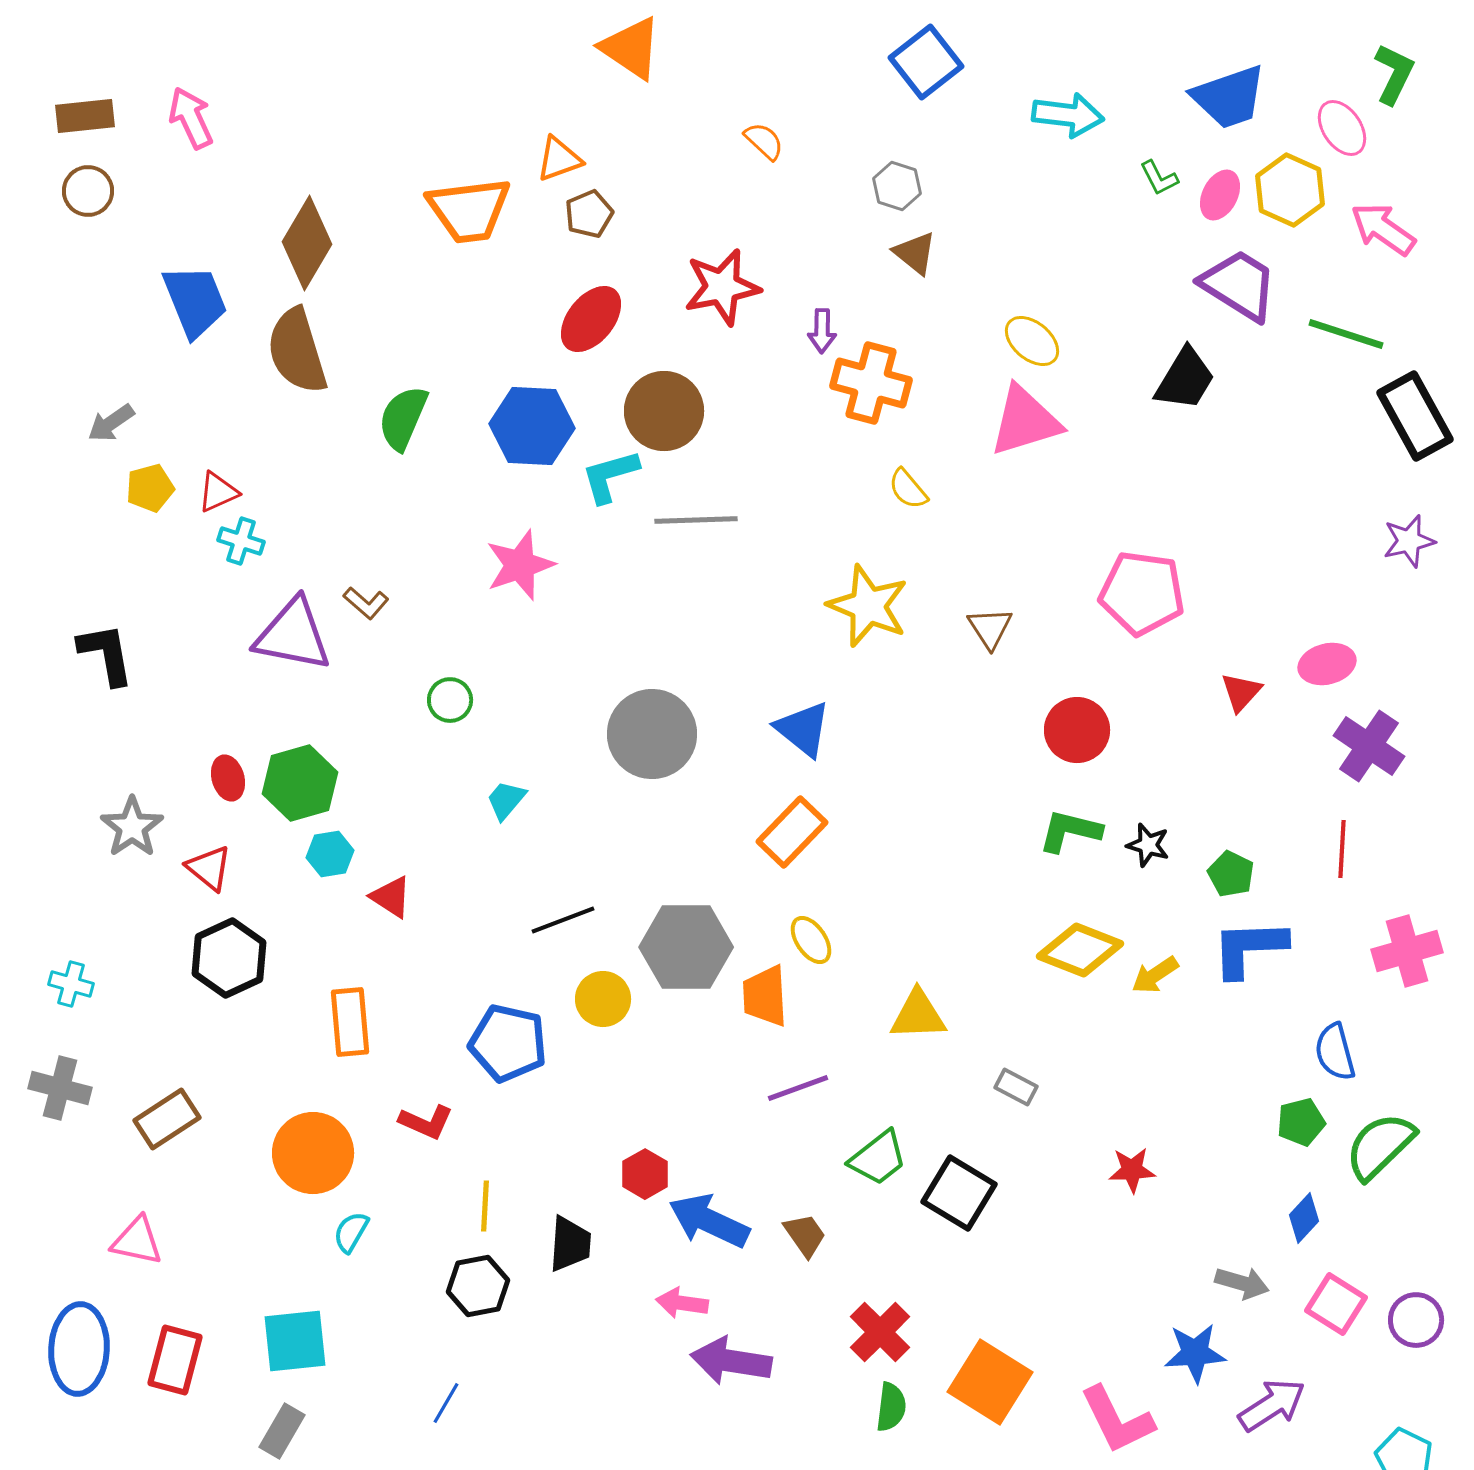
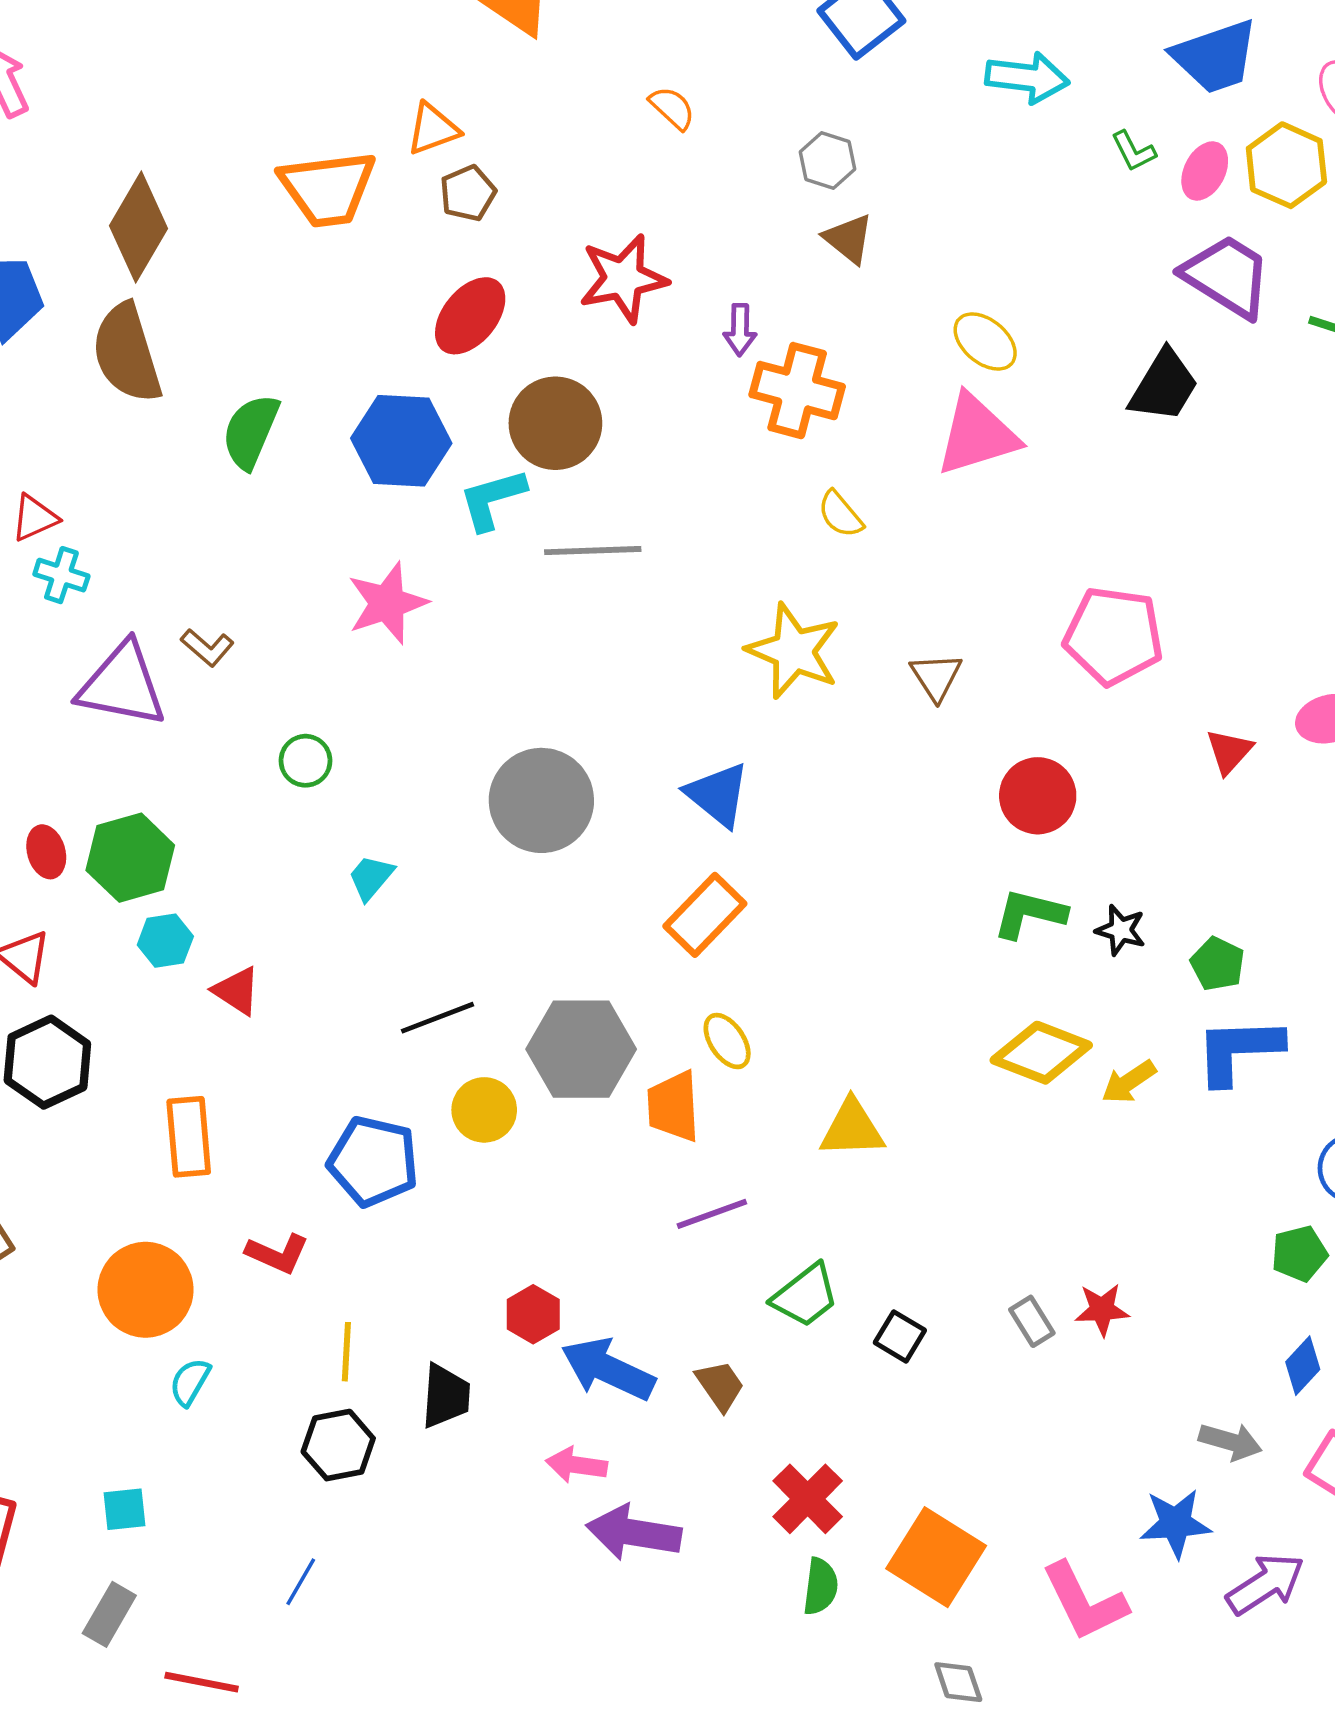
gray rectangle: (1016, 1087) -> (1032, 1321), moved, turned 30
black square: (959, 1193) -> (900, 1336), size x0.6
cyan square: (295, 1341) -> (124, 1509), size x0.6

